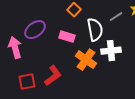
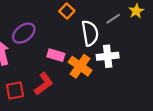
pink rectangle: (67, 37) -> (56, 55), moved

